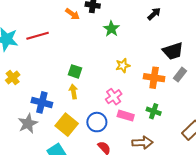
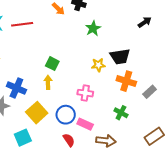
black arrow: (154, 14) -> (145, 22), moved
black trapezoid: (173, 51) -> (120, 56), moved
gray rectangle: (180, 75) -> (150, 92), moved
pink cross: (114, 97) -> (85, 93), turned 35
pink rectangle: (126, 116) -> (85, 124), moved

